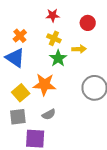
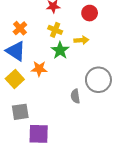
orange star: (44, 84) -> (39, 69), moved, size x0.7
yellow square: (21, 93) -> (15, 79), moved
gray semicircle: (49, 114) -> (75, 96), moved, turned 112

